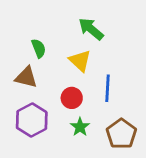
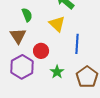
brown triangle: (26, 77) -> (18, 36), turned 42
red circle: (72, 98) -> (41, 51), moved

